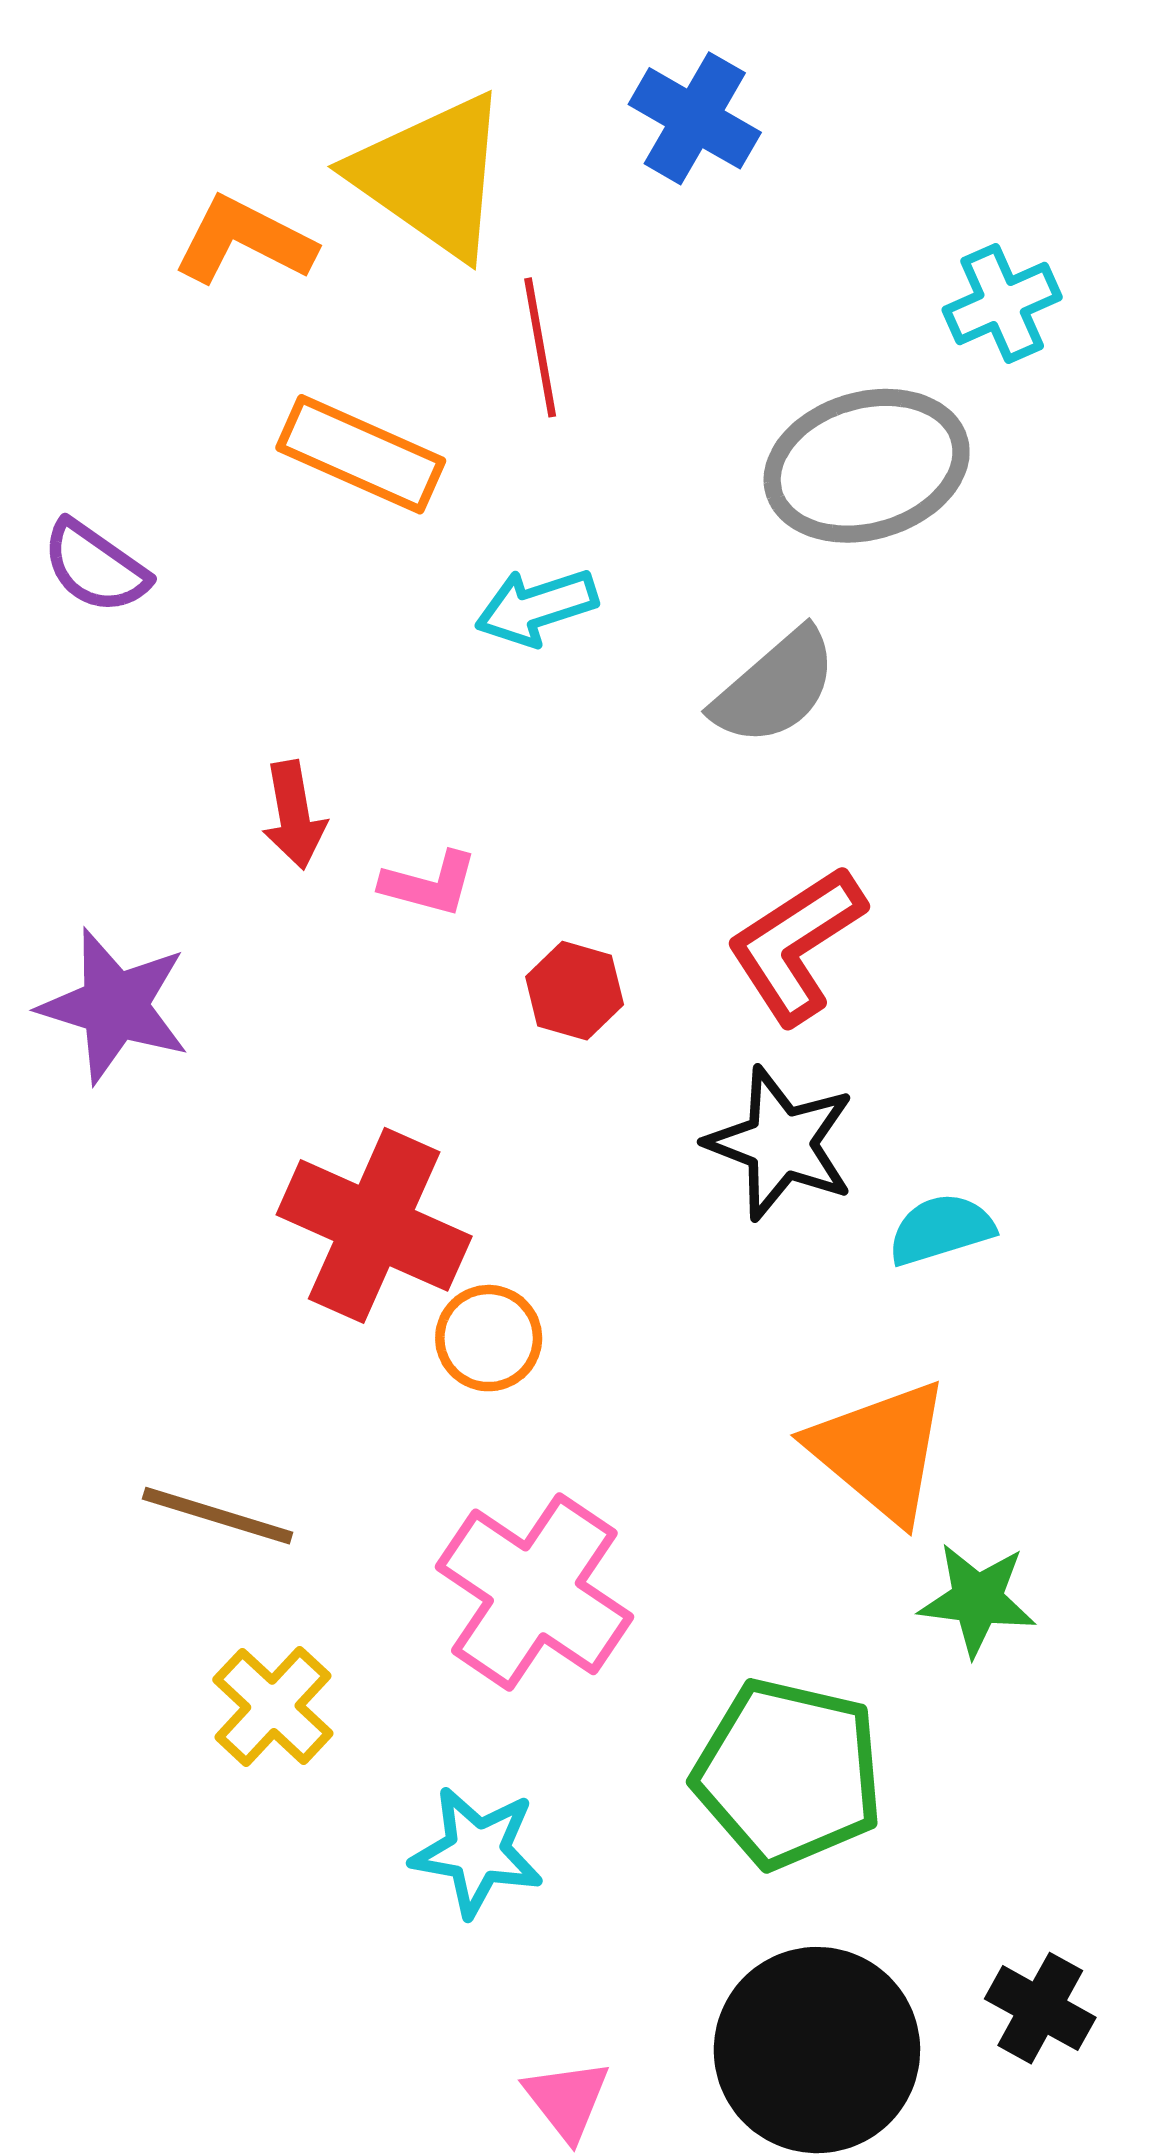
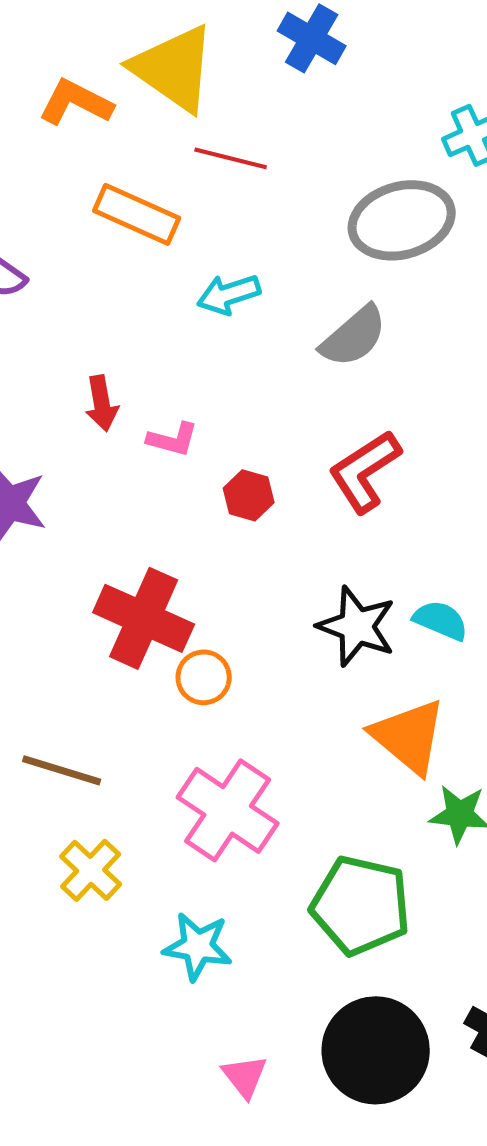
red line: (540, 347) -> (231, 158), turned -66
black star: (781, 1143) -> (357, 626), moved
cyan semicircle: (941, 1229) -> (441, 620), turned 40

